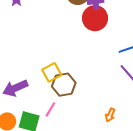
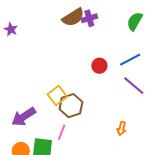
red circle: (95, 18) -> (99, 66), moved, size x0.6

